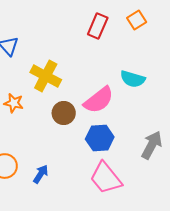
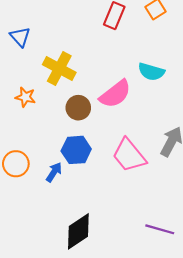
blue hexagon: (100, 138) -> (76, 150), moved
pink trapezoid: (106, 178) -> (129, 155), moved

